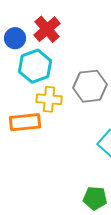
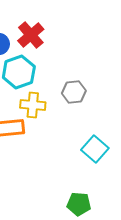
gray hexagon: (90, 86) -> (74, 92), size x0.7

